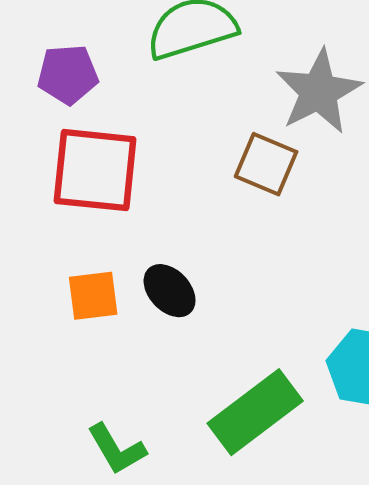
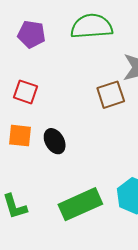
brown square: (266, 164) -> (111, 95), turned 36
red square: (95, 170) -> (26, 92), moved, size x0.6

